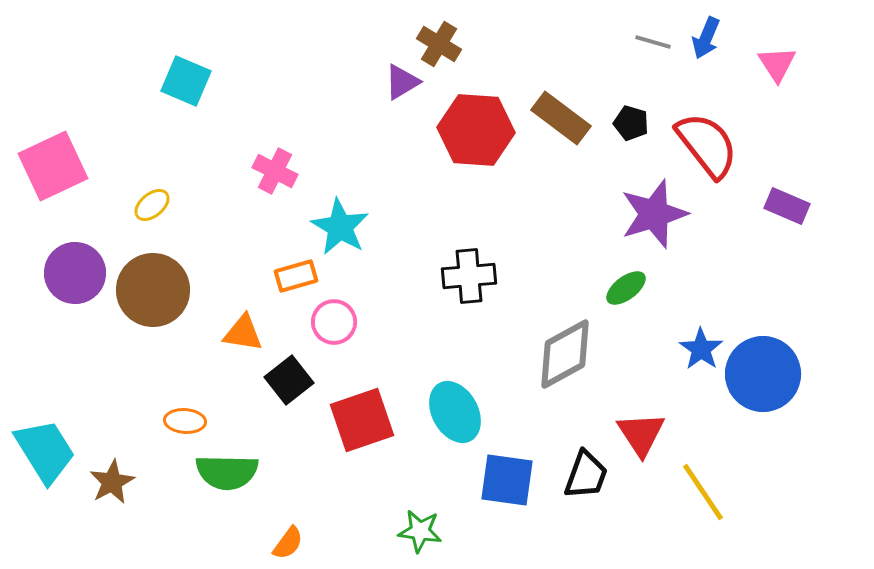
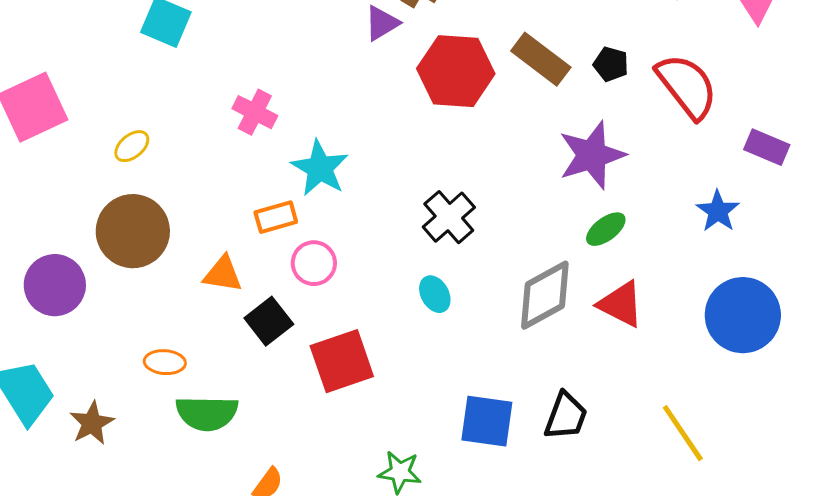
purple star: (654, 214) -> (592, 155), moved
purple circle: (75, 273) -> (55, 285), moved
black cross: (469, 276) -> (449, 217), turned -36
blue star: (701, 349) -> (718, 211), moved
cyan ellipse: (455, 412) -> (435, 294), moved, size x0.6
red triangle: (641, 434) -> (621, 304), moved, turned -30

